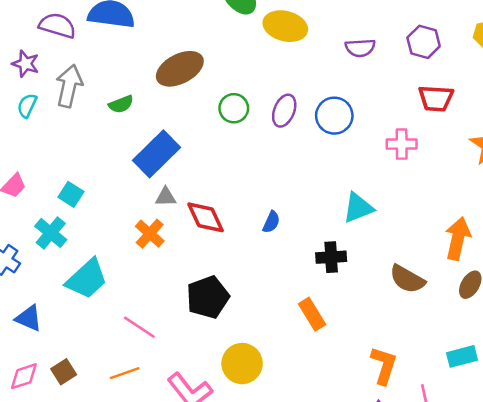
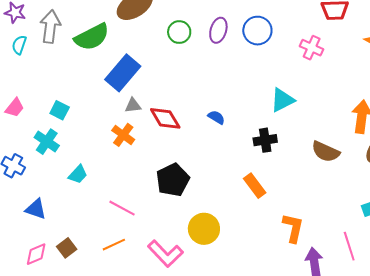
green semicircle: (121, 104) -> (92, 37), size x1.8
pink cross: (402, 144) -> (312, 48), turned 30
blue semicircle: (271, 222) -> (216, 117), turned -78
cyan trapezoid: (87, 279) -> (78, 174), size x0.6
orange L-shape: (384, 365) -> (293, 228), moved

